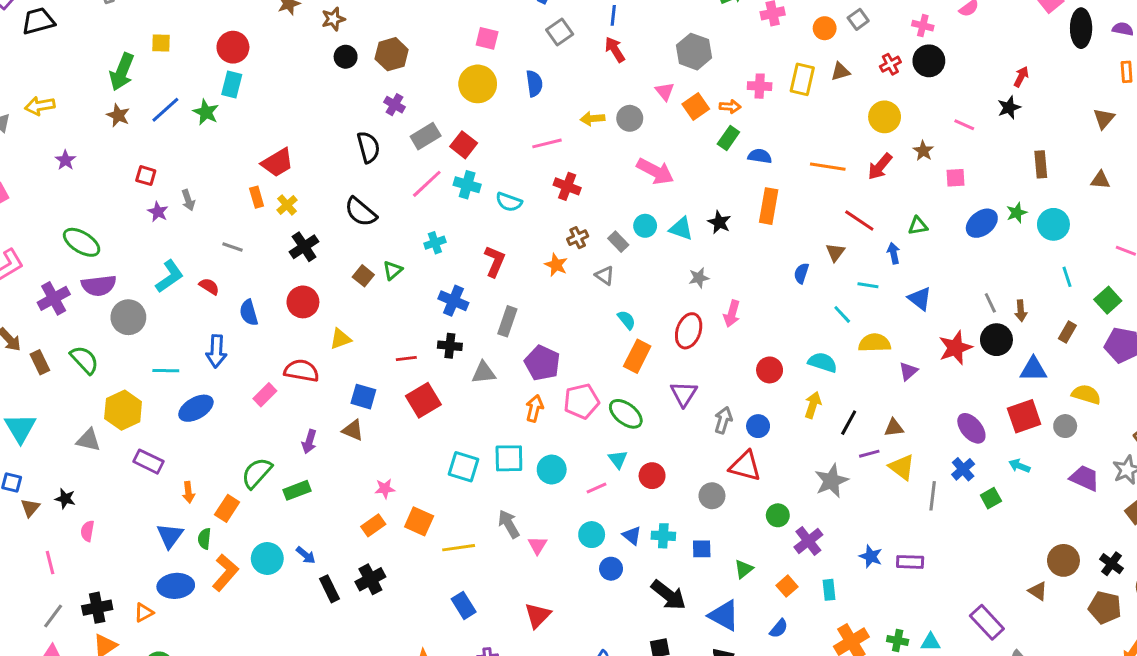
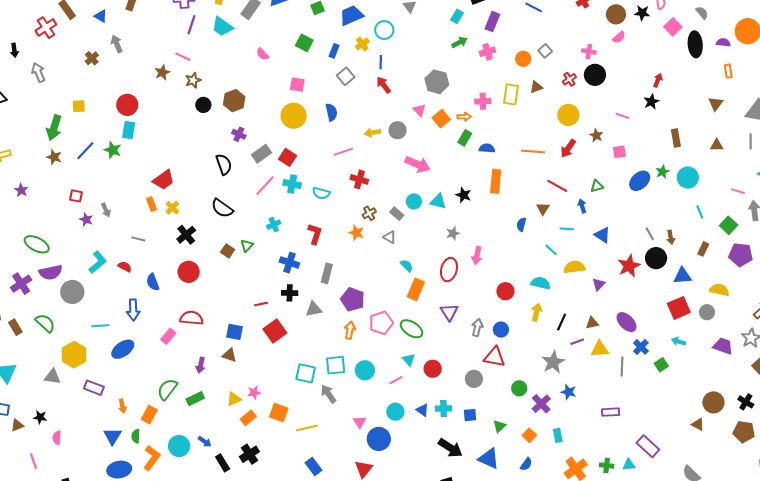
yellow triangle: (340, 339) -> (234, 399), moved
purple ellipse: (971, 428) -> (626, 322), moved
yellow triangle: (902, 467) -> (600, 349), turned -36
brown triangle: (30, 508) -> (17, 425), turned 32
gray arrow: (509, 524) -> (328, 394), moved
blue star: (871, 556) -> (569, 392), moved
blue circle: (611, 569) -> (379, 439), moved, size x1.5
purple rectangle: (987, 622) -> (648, 446), moved

